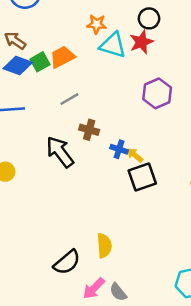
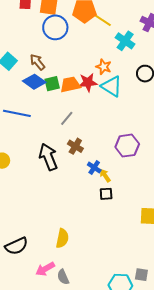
red star: (141, 42) -> (88, 82), moved
purple hexagon: (157, 93) -> (127, 146), moved
gray line: (69, 99) -> (67, 118), turned -35
black square: (142, 177) -> (106, 194), size x0.6
black semicircle: (67, 262) -> (16, 246), moved

